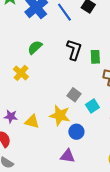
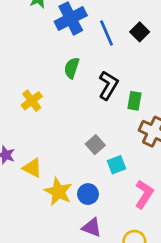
green semicircle: (35, 47) -> (72, 68), moved, turned -42
yellow star: (60, 115) -> (58, 192), moved
purple triangle: (67, 156) -> (92, 228), moved

